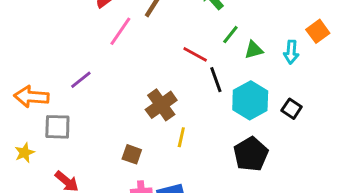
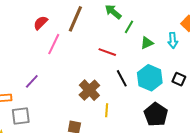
green line: (230, 35) -> (129, 27), moved
black line: (216, 80) -> (122, 78), moved

